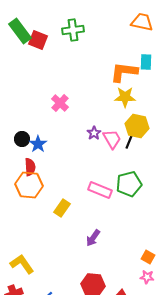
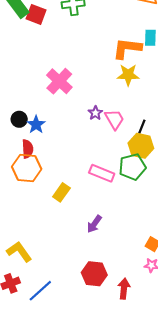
pink cross: (60, 103) -> (59, 81), size x1.4
yellow hexagon: (137, 126) -> (141, 146), moved
black line: (129, 142) -> (142, 127), moved

